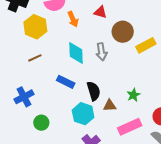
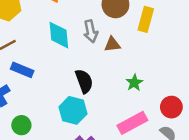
yellow rectangle: (146, 45) -> (146, 19), turned -42
blue rectangle: (66, 82) -> (22, 70), moved
brown triangle: (110, 106) -> (112, 44), moved

